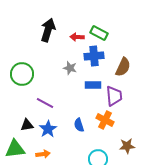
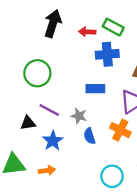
gray star: (70, 68) -> (79, 116), moved
green circle: (22, 74) -> (37, 73), moved
blue rectangle: (93, 85) -> (95, 89), moved
black triangle: (27, 125) -> (28, 123), moved

